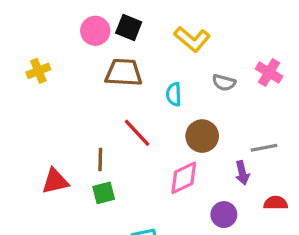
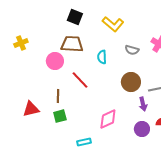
pink circle: (95, 31) -> (55, 61), moved
brown circle: (202, 136) -> (131, 82), moved
pink diamond: (184, 178) -> (108, 119), moved
purple circle: (224, 215) -> (142, 129), moved

